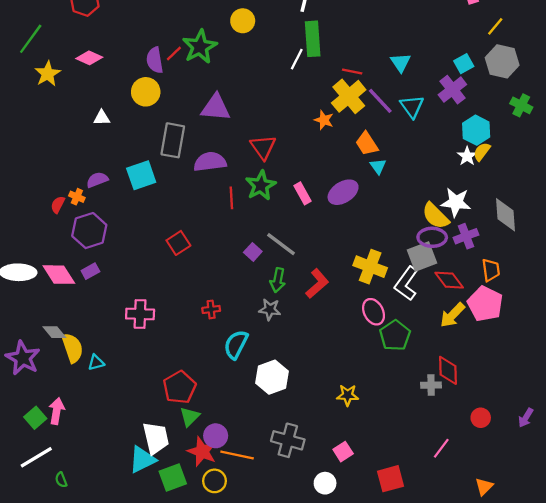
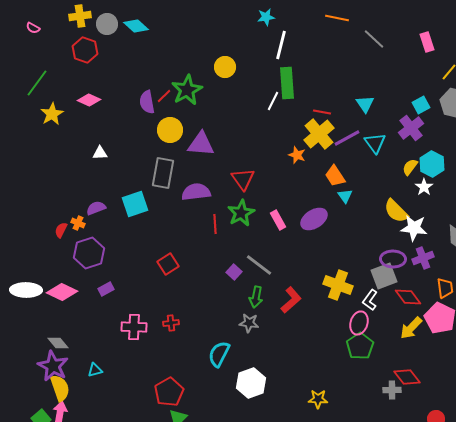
yellow circle: (146, 92) -> (170, 130), moved
purple line: (380, 101) -> (347, 138), turned -76
yellow semicircle: (482, 152) -> (410, 167), moved
yellow semicircle: (436, 216) -> (396, 211), moved
purple rectangle: (90, 271) -> (106, 289), moved
pink diamond: (59, 275) -> (62, 292), turned -32
white L-shape: (406, 284) -> (370, 300), size x0.7
red cross: (211, 309) -> (171, 323), moved
pink ellipse: (374, 312) -> (359, 323), moved, turned 45
yellow semicircle: (72, 348) -> (60, 388), moved
purple star: (23, 358) -> (53, 366), moved
red diamond: (448, 370) -> (407, 377), turned -36

